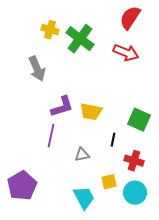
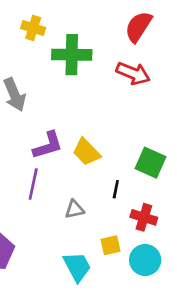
yellow cross: (50, 30) -> (33, 28), moved
green cross: (80, 39) -> (72, 55), turned -36
yellow trapezoid: (91, 112) -> (86, 152), turned 35

